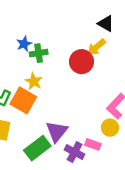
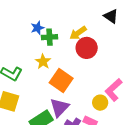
yellow arrow: (96, 47) -> (78, 33), moved
orange square: (23, 100) -> (61, 81), moved
yellow circle: (110, 128) -> (100, 103), moved

